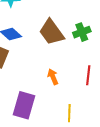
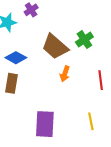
orange arrow: (53, 77) -> (65, 74), moved, turned -126

